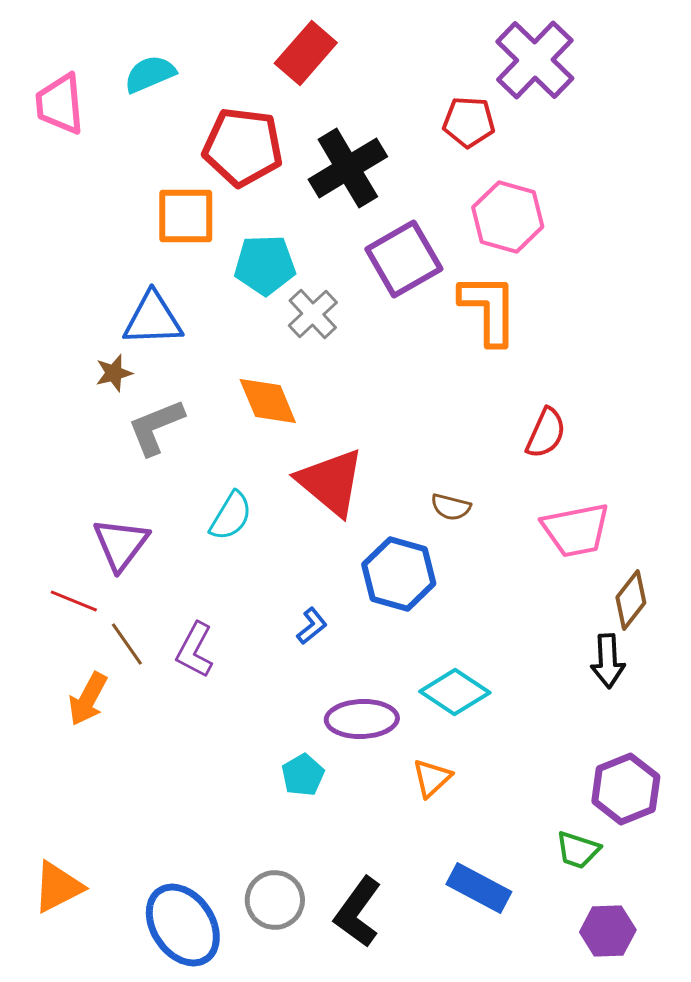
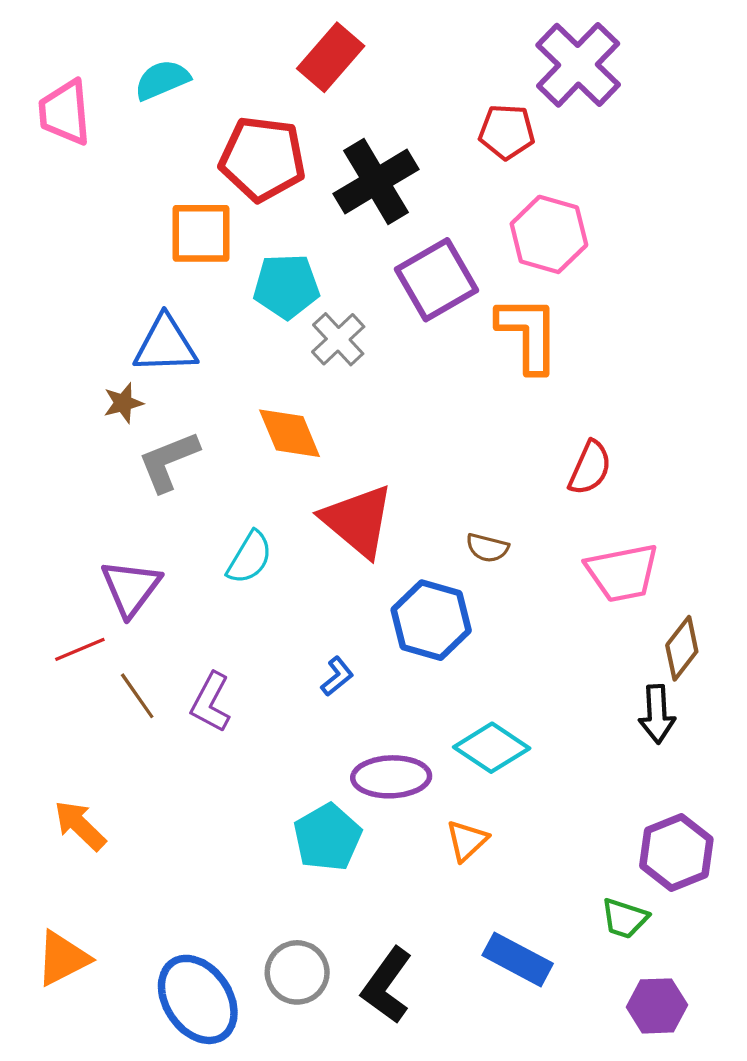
red line: (74, 601) -> (80, 649), turned -45
orange arrow: (88, 699) -> (80, 825), moved, turned 106
cyan pentagon: (303, 775) -> (327, 837), size x1.5

